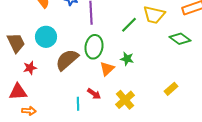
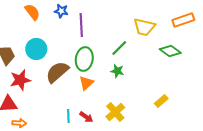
green line: (129, 25) -> (119, 48), moved
red star: (30, 68) -> (20, 80), size x1.5
orange triangle: (107, 69) -> (86, 83), moved
red arrow: (94, 94) -> (86, 117), moved

